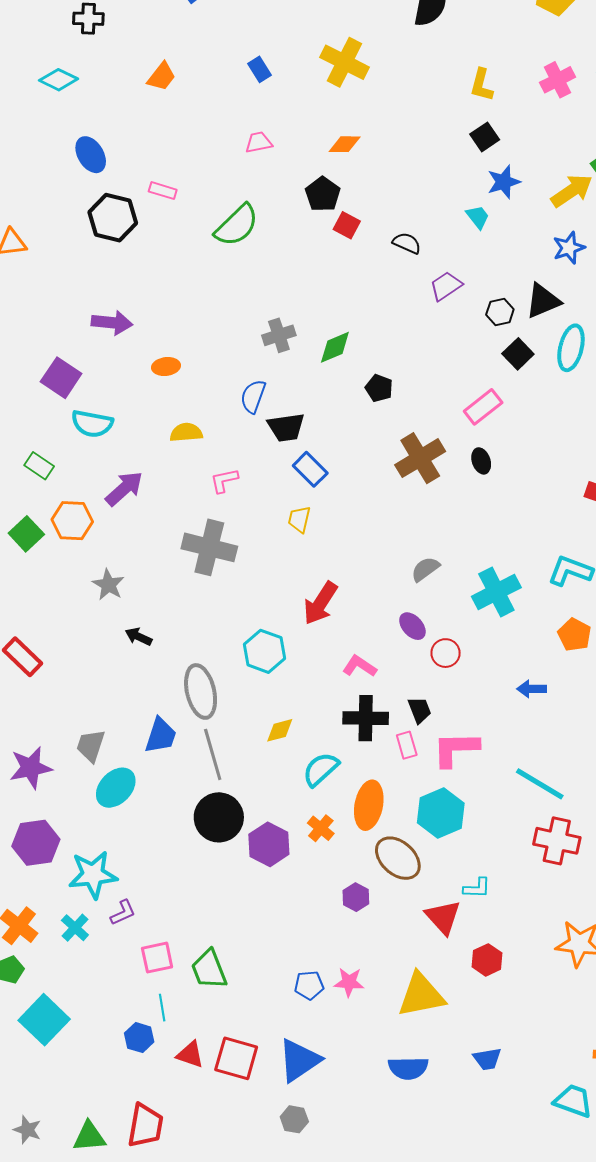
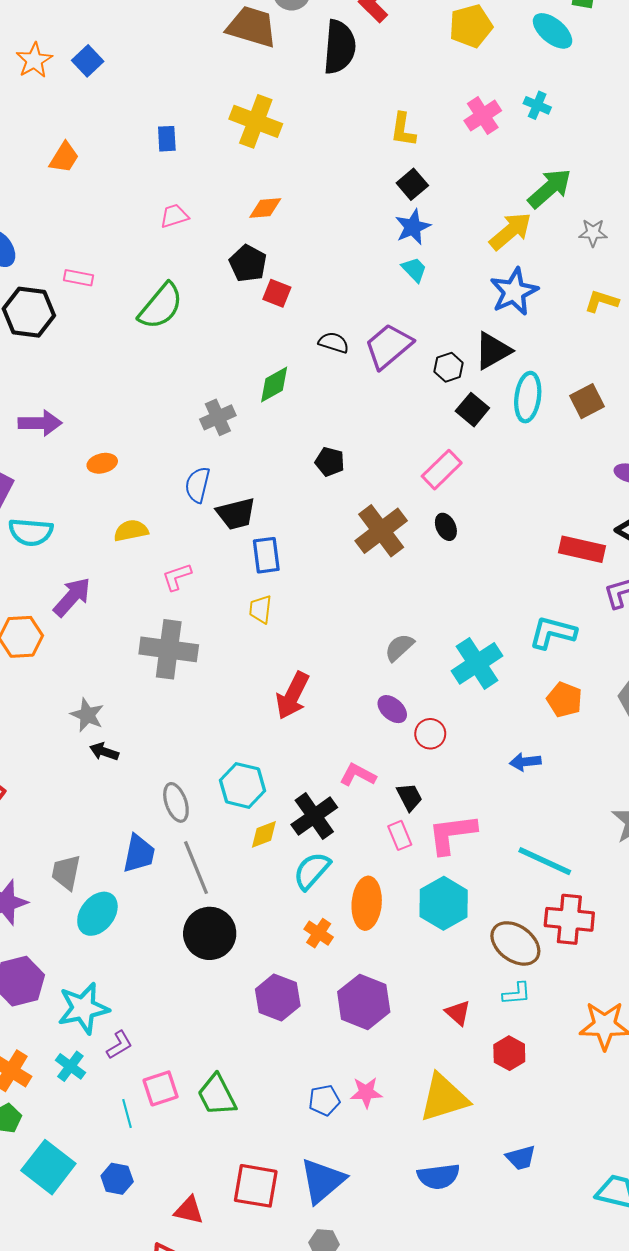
blue rectangle: (259, 69) -> (167, 139), turned 35
blue star: (504, 182) -> (413, 227), moved
black semicircle: (407, 243) -> (334, 343), moved
blue star: (569, 248) -> (514, 292), size x1.4
purple trapezoid: (446, 286) -> (389, 346), size x1.4
green diamond: (335, 347) -> (274, 384), moved
blue rectangle: (310, 469) -> (266, 555), turned 44
gray star: (108, 585) -> (87, 715), moved
cyan hexagon: (265, 651) -> (243, 785), moved
pink L-shape: (360, 666) -> (358, 775), moved
gray ellipse: (201, 691) -> (176, 802), size x0.7
black cross: (366, 718) -> (314, 816), moved, turned -30
purple hexagon: (269, 844) -> (278, 997), moved
brown ellipse: (398, 858) -> (515, 943), moved
cyan L-shape: (477, 888) -> (517, 994), moved
purple hexagon: (356, 897) -> (364, 1002), size x1.8
red triangle: (443, 917) -> (458, 1013), size x0.7
cyan line: (162, 1008) -> (127, 1114), moved
blue hexagon: (139, 1038) -> (117, 1179), moved
red triangle: (190, 1054) -> (189, 1210), moved

